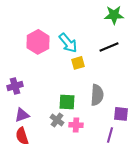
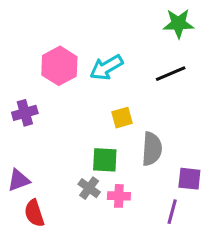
cyan arrow: (68, 43) -> (106, 67), turned 100
yellow square: (78, 63) -> (122, 118), moved
purple cross: (15, 86) -> (25, 113), moved
purple triangle: (22, 115) -> (19, 180), moved

